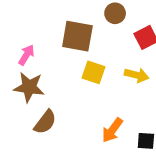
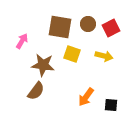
brown circle: (115, 13) -> (88, 24), moved
brown star: (29, 87) -> (43, 65), moved

